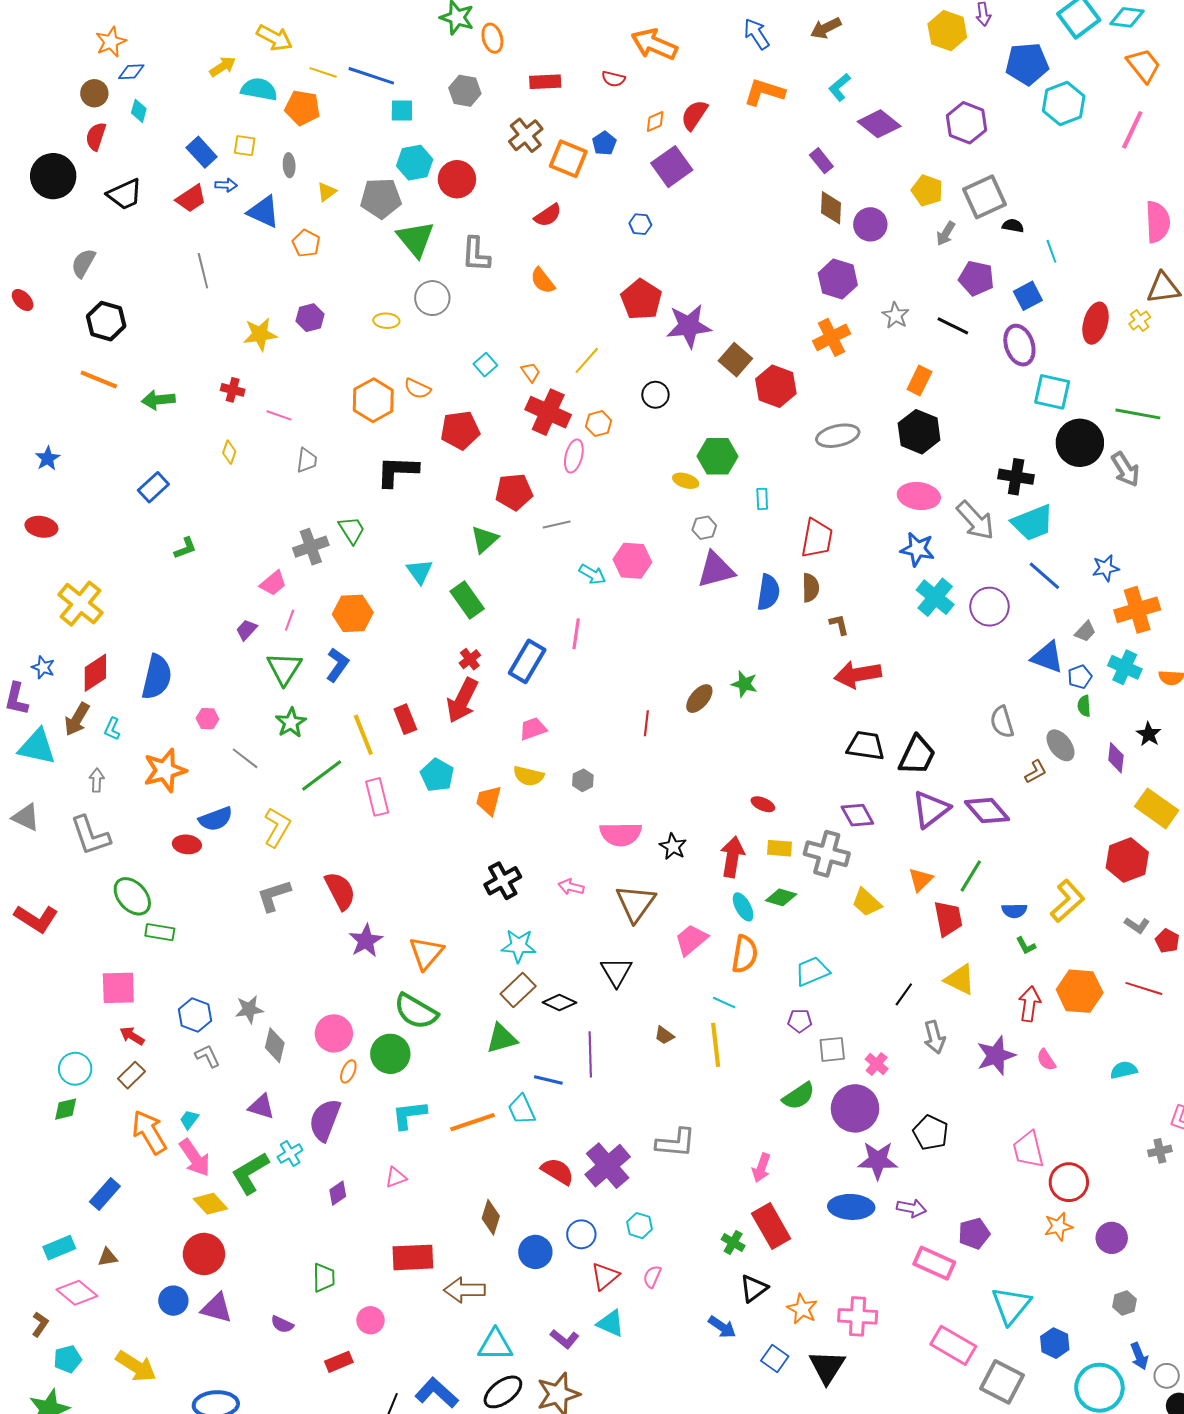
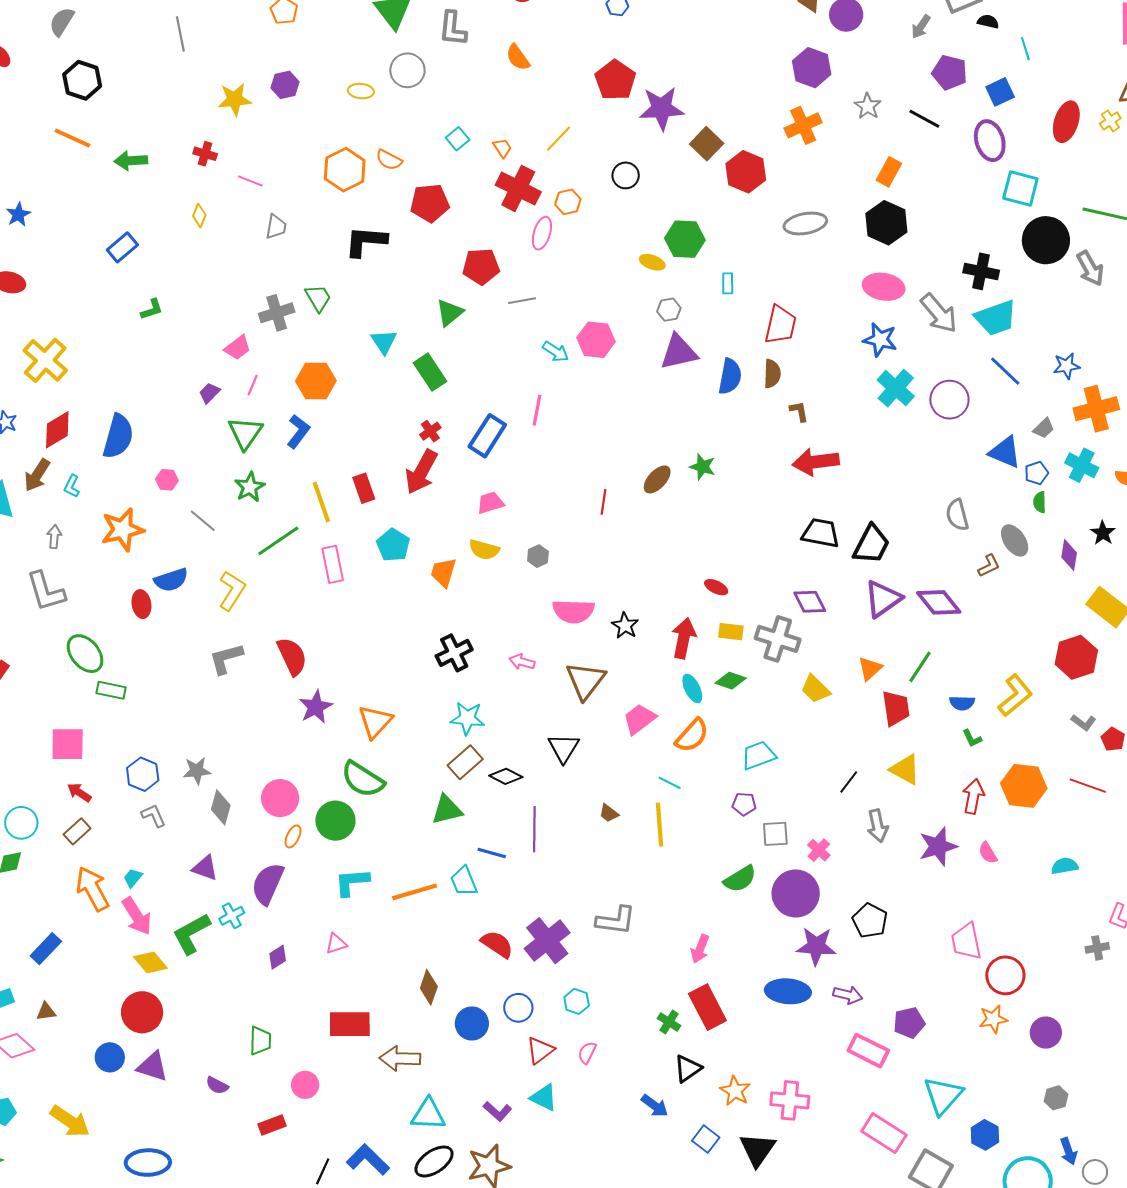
red ellipse: (187, 844) -> (141, 604), turned 72
orange semicircle: (745, 954) -> (692, 736), turned 30

